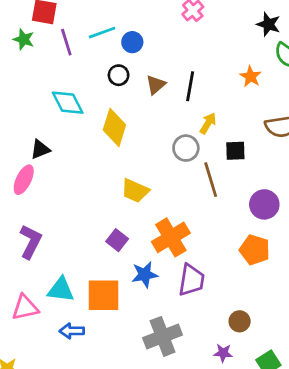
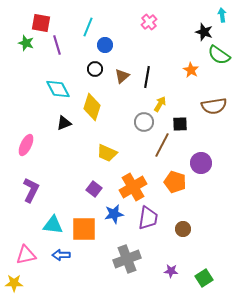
cyan line: (102, 33) -> (88, 27), moved, turned -48
black triangle: (40, 149) -> (64, 123), moved
brown line: (211, 180) -> (162, 145), turned 45
orange pentagon: (255, 250) -> (175, 182), moved
pink triangle: (25, 308) -> (26, 255), moved
brown circle: (240, 321) -> (183, 229), moved

